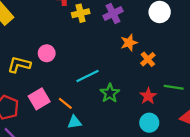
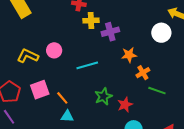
purple cross: (113, 14) -> (110, 32), moved
cyan line: (87, 76) -> (87, 65), moved
green line: (174, 87) -> (157, 91), moved
red star: (148, 96) -> (125, 105), moved

